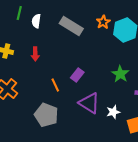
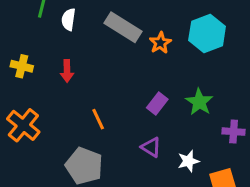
orange star: (103, 22) -> (160, 43), moved
purple rectangle: (77, 75) -> (157, 104), moved
purple triangle: (89, 103) -> (151, 147), size x0.6

